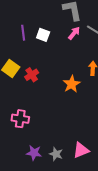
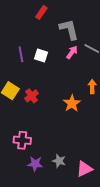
purple star: (34, 153) -> (35, 164), moved
gray star: (56, 154) -> (59, 161), moved

